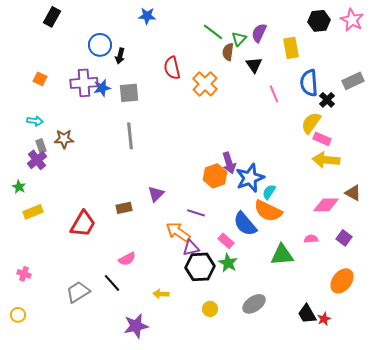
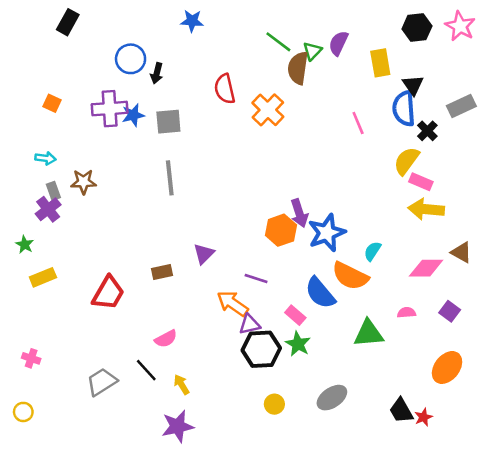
brown semicircle: (228, 52) -> (298, 68), size x1.4
black triangle: (254, 65) -> (413, 85), moved
cyan semicircle: (269, 192) -> (372, 251), moved
yellow arrow: (161, 294) -> (182, 384), moved, turned 56

